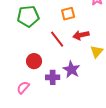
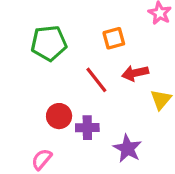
purple star: (71, 70) -> (128, 148), moved
purple cross: (53, 77) -> (87, 128), moved

